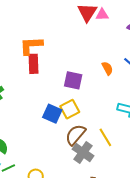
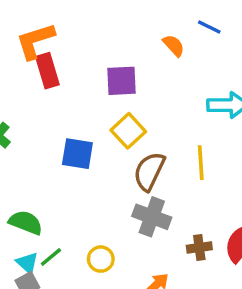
blue square: (52, 114) -> (77, 154), moved
yellow line: (105, 137) -> (201, 163), turned 42
gray cross: (83, 152) -> (152, 217), moved

